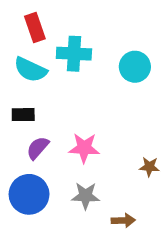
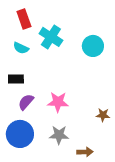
cyan cross: (74, 54) -> (51, 37), turned 30
cyan semicircle: (30, 70) -> (21, 48), size x0.7

